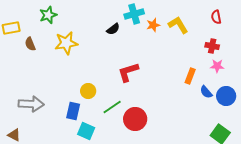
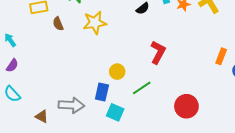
red L-shape: (128, 72) -> (158, 52), turned 135
gray arrow: (31, 104) -> (71, 105), moved
red circle: (135, 119) -> (186, 106), moved

